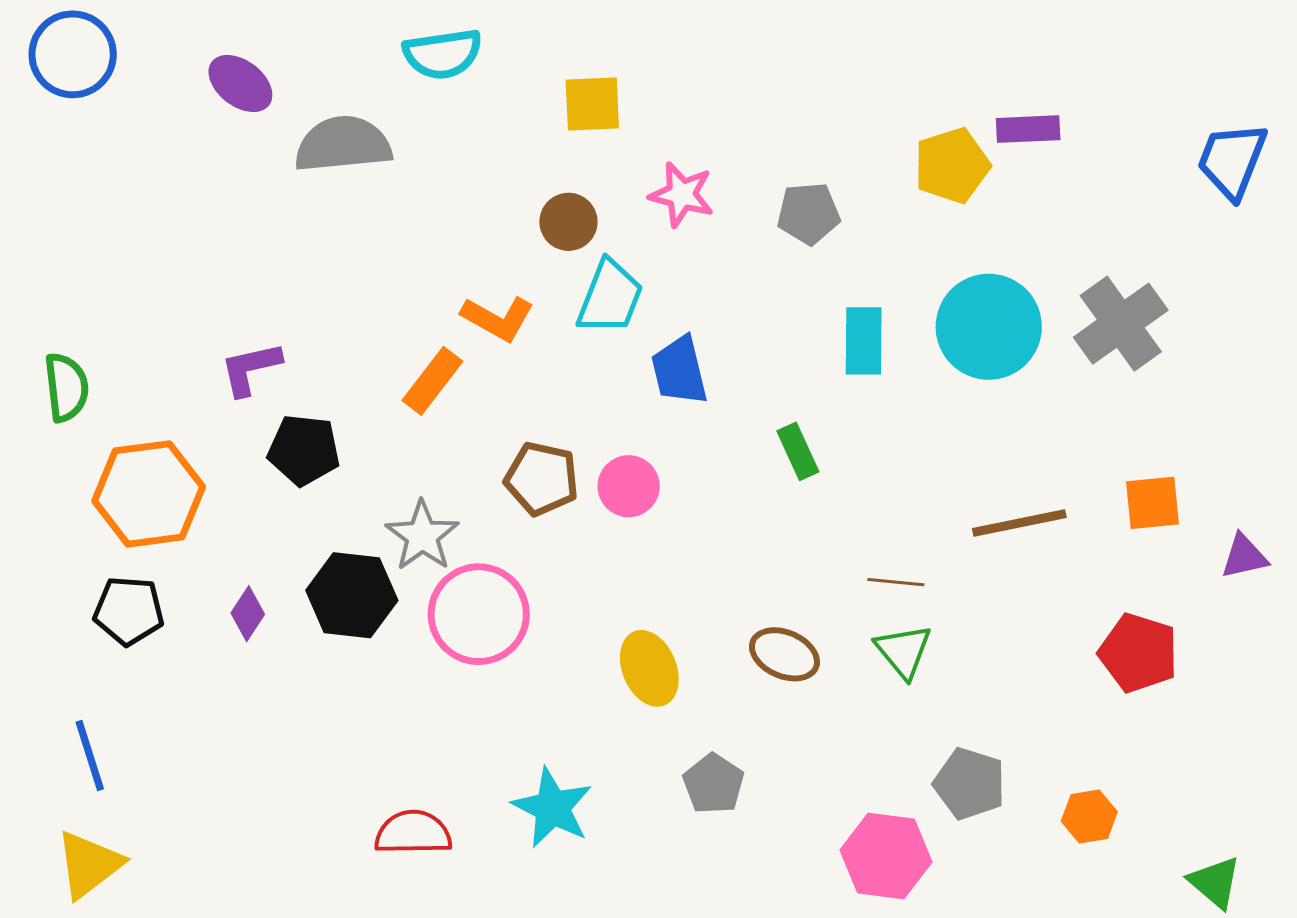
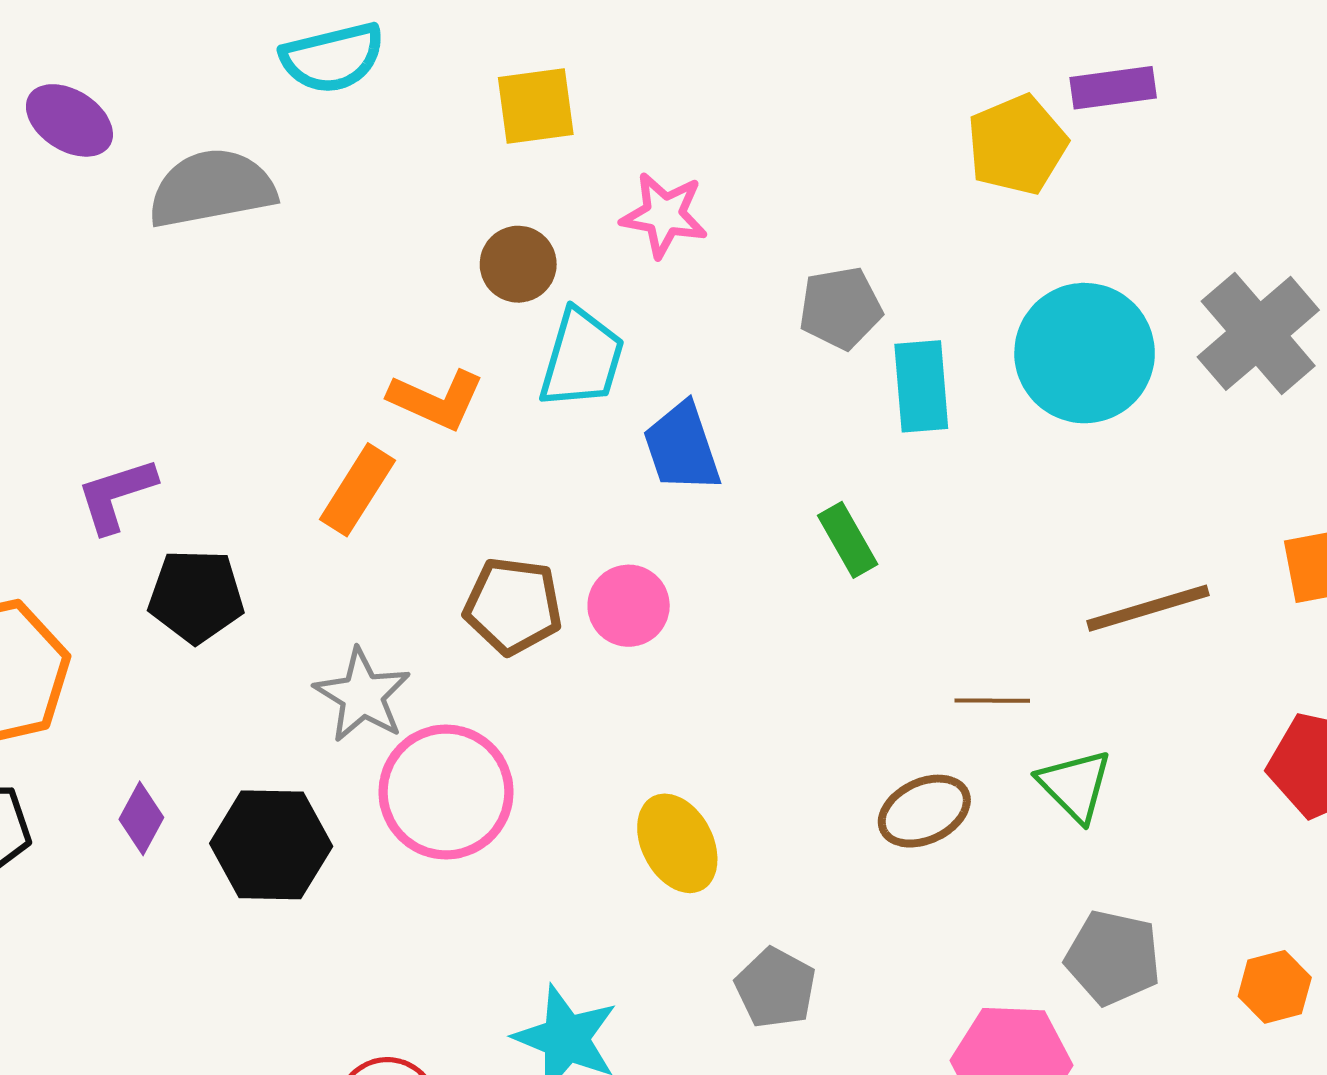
gray pentagon: (809, 213) -> (840, 308), moved
black hexagon: (352, 595) -> (271, 845), moved
green triangle: (903, 651) -> (1075, 785), moved
brown ellipse: (784, 654) -> (924, 811), moved, turned -44

